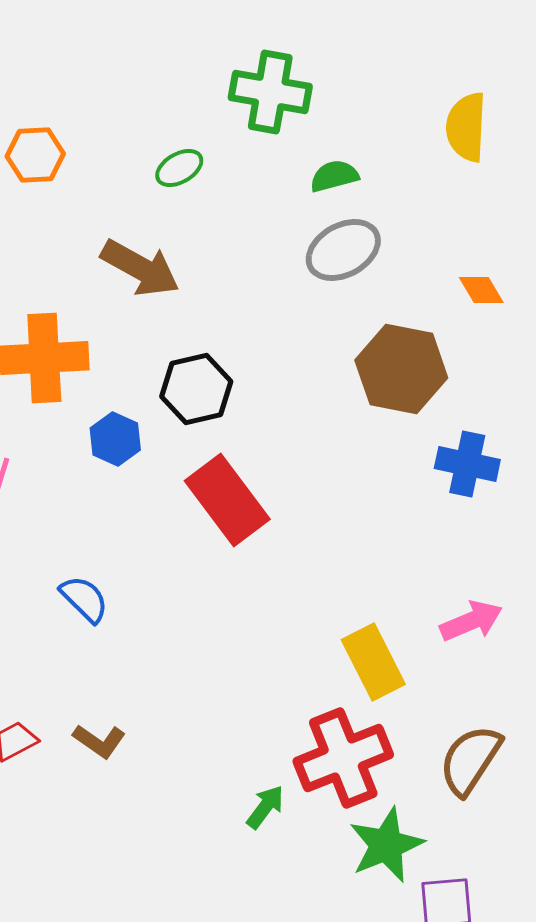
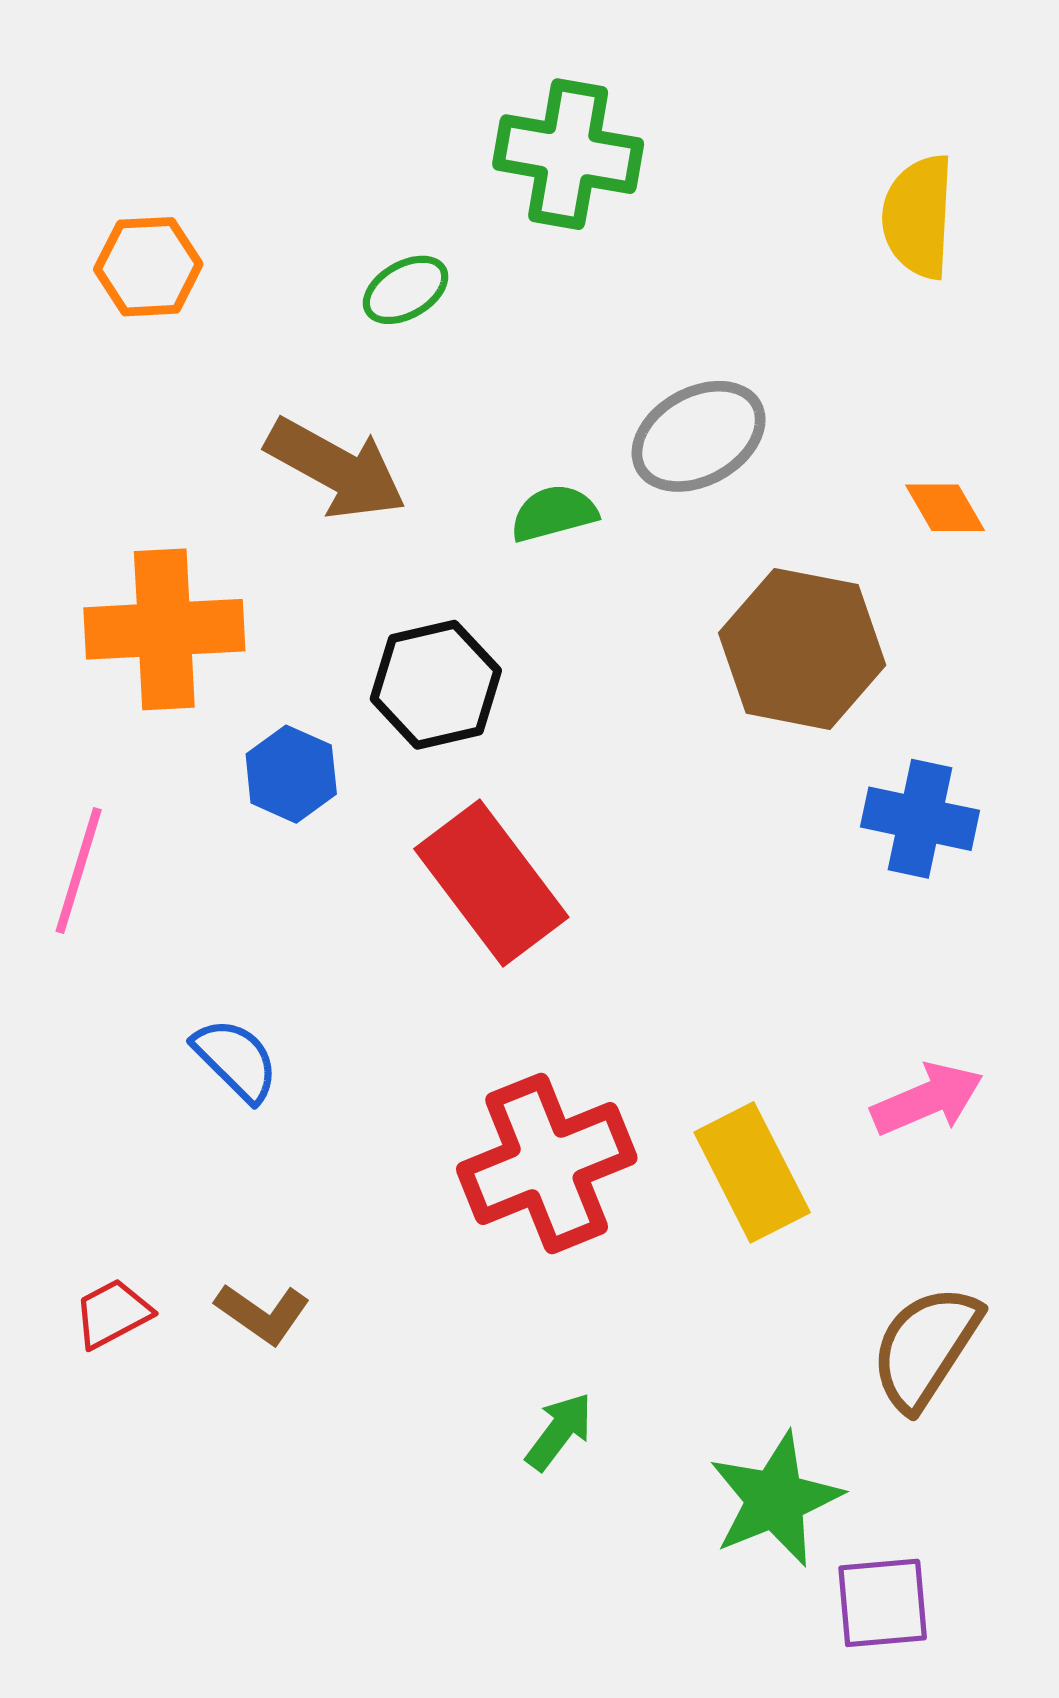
green semicircle: (334, 176) -> (554, 513), moved
red cross: (343, 758) -> (547, 1163), moved

